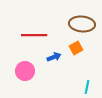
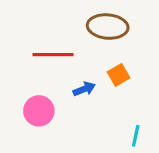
brown ellipse: (82, 24) -> (108, 27), moved

